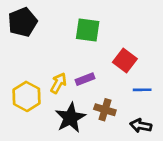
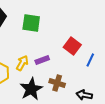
green square: (88, 30) -> (31, 23), moved
blue line: (142, 90) -> (90, 60), moved, turned -64

